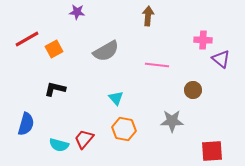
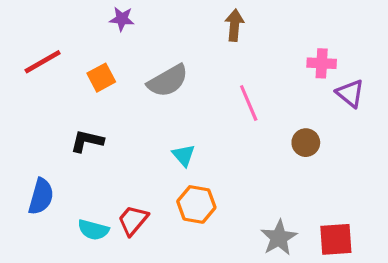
orange square: (54, 49) -> (101, 78), moved
pink line: (157, 65) -> (249, 103), turned 60
gray star: (172, 121) -> (279, 238), moved, turned -30

